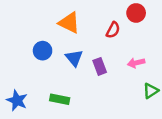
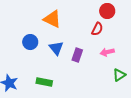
red semicircle: (113, 30) -> (97, 29), moved
purple rectangle: (100, 66) -> (77, 55), turned 40

